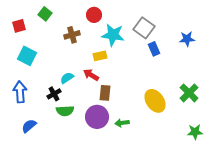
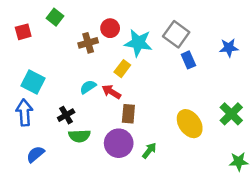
red circle: (94, 15) -> (110, 28), moved
cyan square: (27, 56) -> (33, 82), moved
yellow rectangle: (100, 56) -> (122, 69), turned -40
cyan semicircle: (67, 78) -> (88, 87), moved
green arrow: (122, 123) -> (149, 151), turned 136

